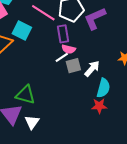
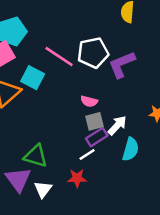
purple rectangle: (63, 34) -> (97, 137), moved, turned 66
white line: (62, 57) -> (87, 155), moved
red star: (99, 106) -> (77, 178), moved

